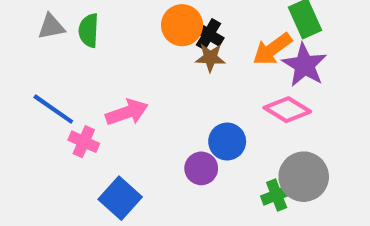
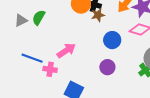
green semicircle: (89, 30) -> (39, 18), turned 42
blue circle: (227, 142) -> (112, 40), moved

